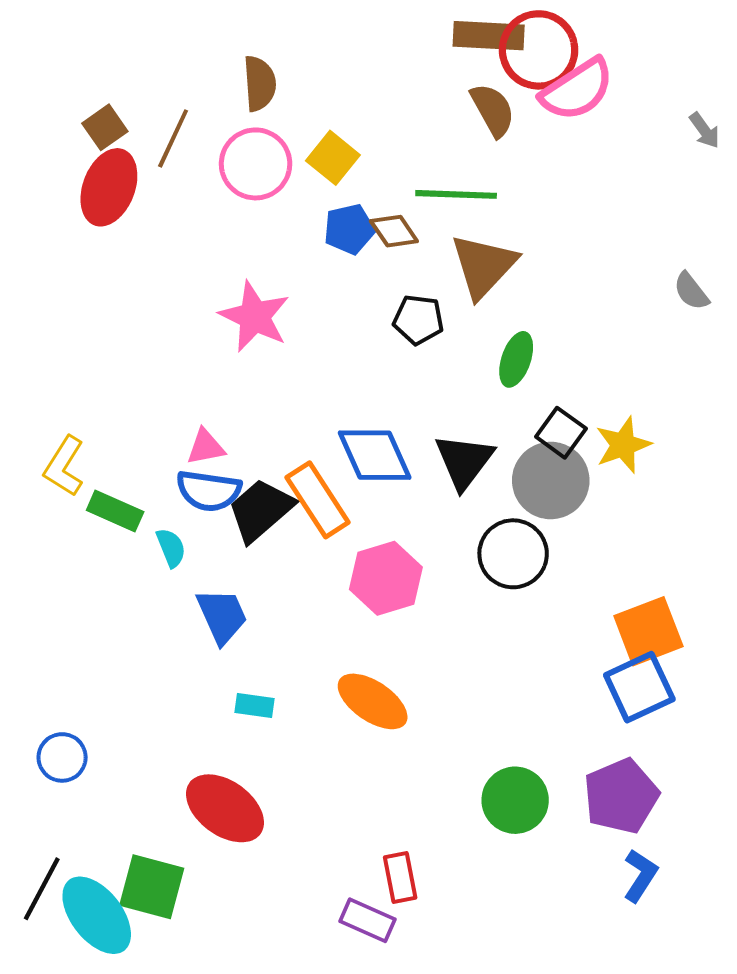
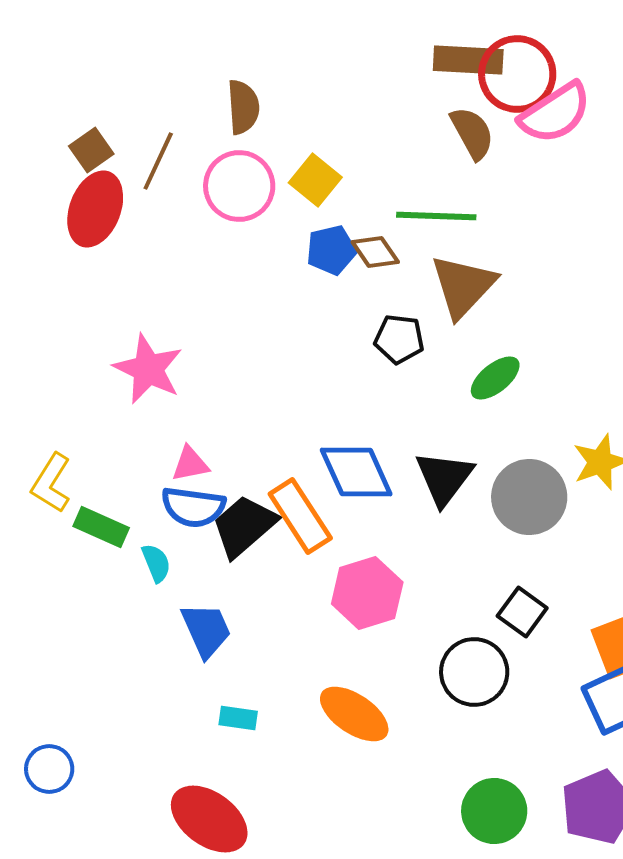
pink star: (255, 317) -> (148, 369), moved
green ellipse: (516, 359) -> (495, 378), turned 32
black square: (561, 433) -> (522, 612), moved
black circle: (513, 554) -> (474, 672), moved

